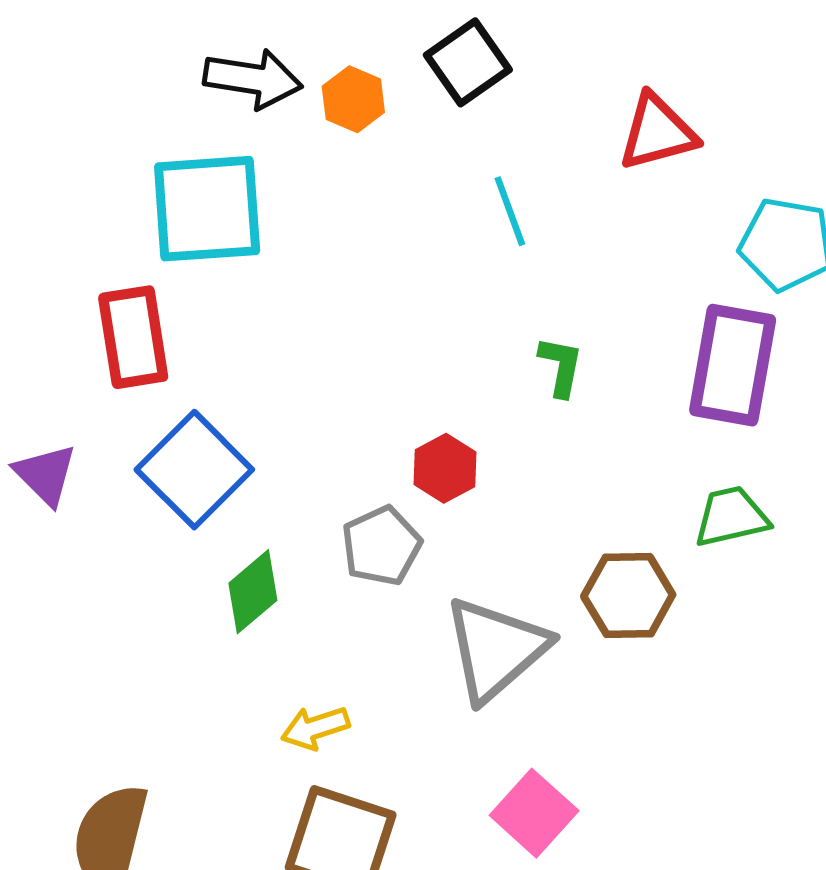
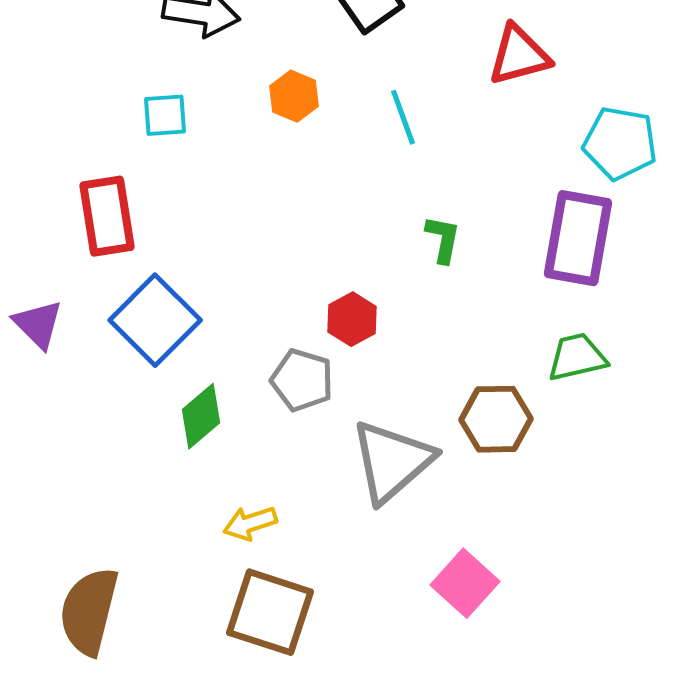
orange hexagon: (353, 99) -> (294, 96), moved
cyan square: (207, 209) -> (165, 115), size x0.5
gray pentagon: (381, 546) -> (302, 380), turned -30
pink square: (534, 813) -> (465, 583), moved

